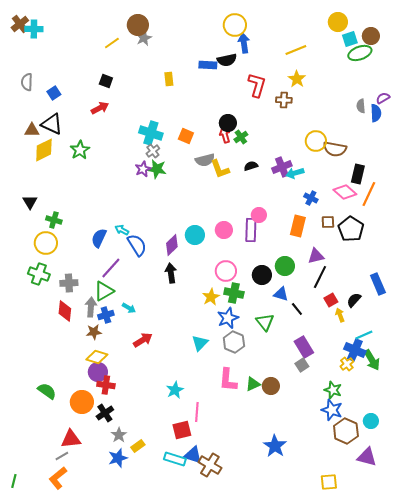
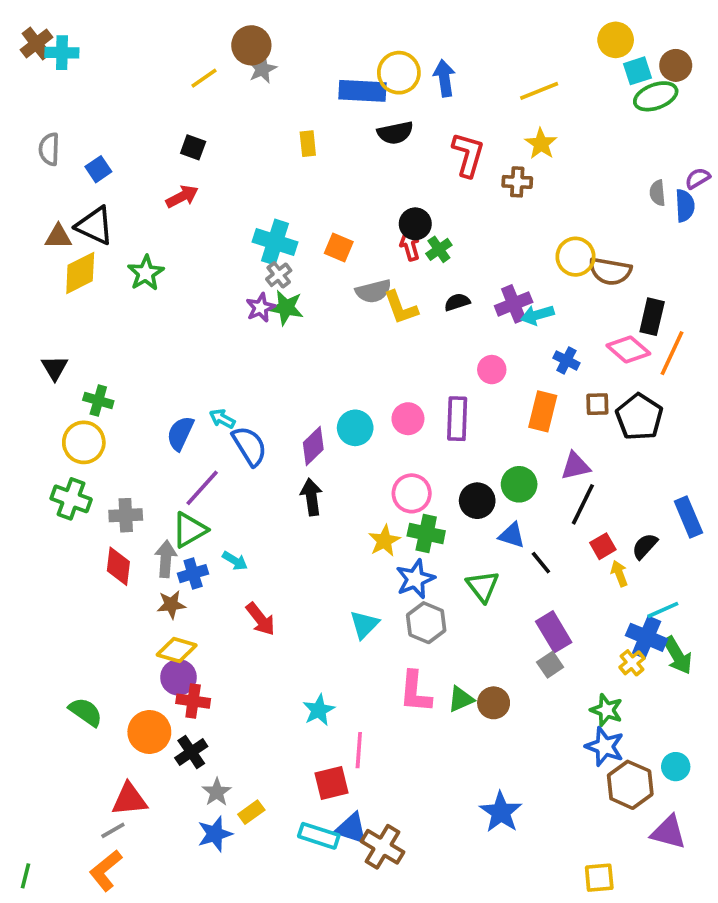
yellow circle: (235, 25) -> (399, 73), moved
black semicircle: (227, 60) -> (395, 133), moved
blue rectangle: (208, 65) -> (362, 91), moved, size x1.4
pink circle: (259, 215) -> (492, 370), moved
red arrow: (143, 340) -> (260, 619), turned 84

